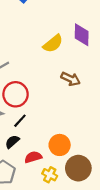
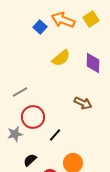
yellow semicircle: (53, 44) -> (61, 58), moved
black line: (20, 121) -> (55, 135), moved

